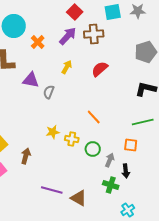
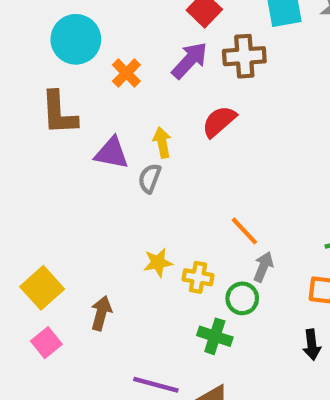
yellow arrow: (67, 67) -> (162, 143), moved, turned -40
red semicircle: (100, 69) -> (219, 121), moved
gray arrow: (110, 160) -> (263, 267), moved
green cross: (111, 185) -> (215, 336), moved

